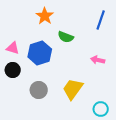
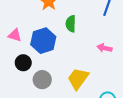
green semicircle: (66, 37) -> (71, 24), turned 70
black circle: (13, 70) -> (23, 63), moved

